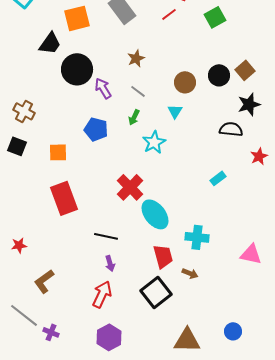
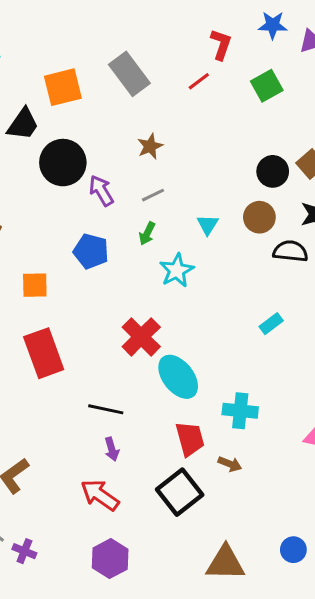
brown circle: (185, 82) -> (259, 217), moved
gray line: (138, 91) -> (153, 195), turned -63
red arrow: (102, 294) -> (100, 495), turned -80

